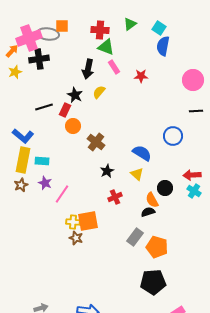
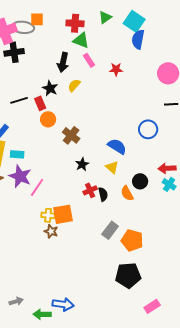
cyan square: (159, 28) -> (134, 21), size x1.5
red rectangle: (65, 110) -> (40, 103), turned -48
purple star: (45, 183) -> (20, 176), size x1.6
black semicircle: (148, 212) -> (103, 194), moved, turned 96

